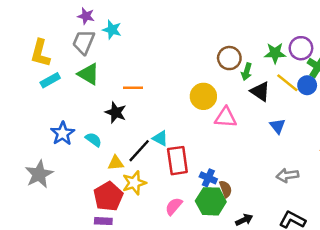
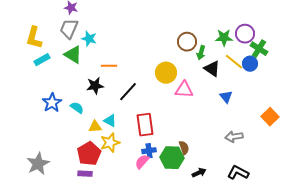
cyan star: (112, 30) -> (89, 39), moved
black star: (116, 112) -> (95, 86), turned -30
cyan triangle: (160, 138) -> (110, 121), moved
black line: (139, 151) -> (128, 92), moved
gray star: (39, 174) -> (38, 164), moved
blue cross: (208, 178) -> (149, 151), moved, turned -32

